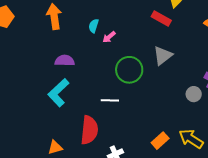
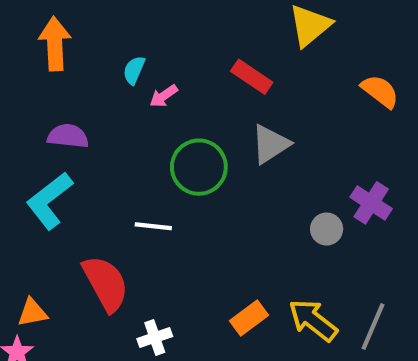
red rectangle: (161, 18) -> (252, 77), moved
red semicircle: (89, 130) -> (106, 283), turned -40

